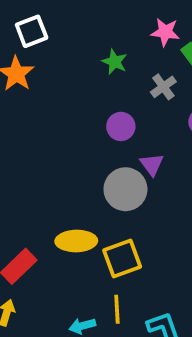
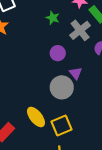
gray cross: (163, 87) -> (80, 30), size x1.5
yellow ellipse: (76, 241) -> (36, 117), turned 55

